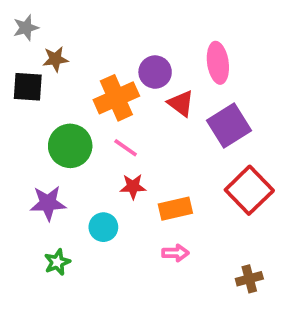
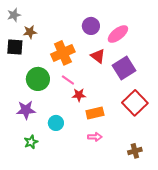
pink ellipse: (218, 63) -> (118, 34), turned 60
purple circle: (155, 72) -> (91, 26), moved
red star: (133, 186) -> (79, 95), moved

